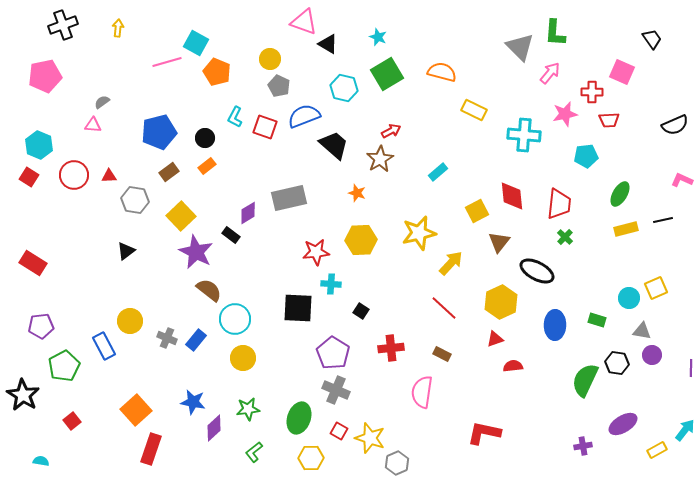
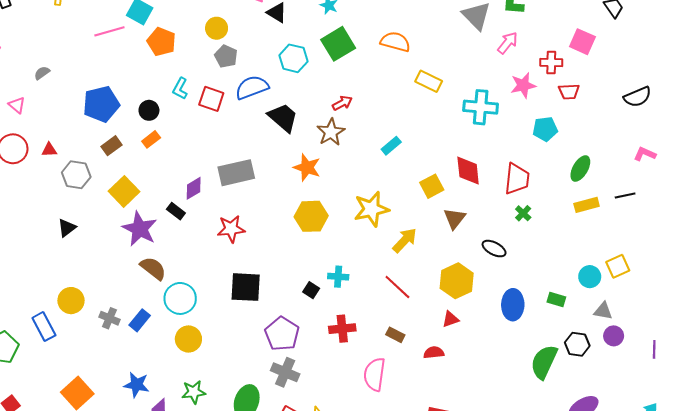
pink triangle: (93, 125) -> (17, 105), moved, turned 36
orange star: (357, 193) -> (307, 167), size x1.5
red star: (316, 252) -> (231, 229), moved
black ellipse: (537, 271) -> (494, 249), size x0.7
cyan cross: (331, 284) -> (338, 277), moved
red semicircle: (513, 366) -> (434, 353), moved

